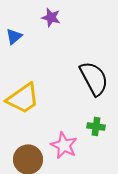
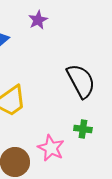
purple star: (51, 17) -> (38, 20), turned 30

